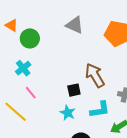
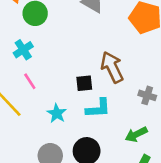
cyan L-shape: (100, 110) -> (98, 108), moved
cyan star: (68, 113) -> (57, 113), moved

